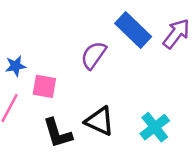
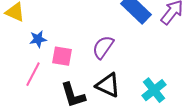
purple semicircle: (94, 55) -> (103, 47), moved

